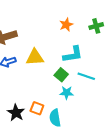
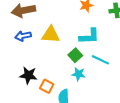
black star: (16, 113) -> (28, 75), moved, turned -30

